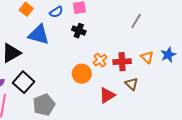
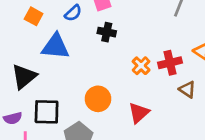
orange circle: (82, 74) -> (98, 99), moved
black square: (24, 82) -> (47, 112), turned -30
red triangle: (107, 95) -> (139, 113), moved

